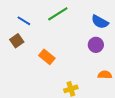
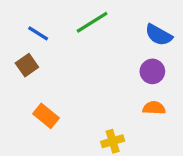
orange rectangle: (47, 57) -> (46, 116), moved
orange semicircle: (105, 75) -> (154, 108), moved

